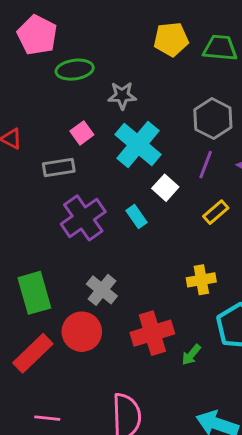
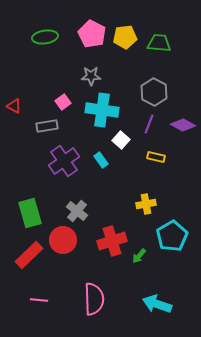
pink pentagon: (37, 35) -> (92, 34), moved
green ellipse: (75, 70) -> (45, 37), moved
cyan cross: (138, 144) -> (102, 110), turned -32
yellow rectangle: (216, 212) -> (156, 157), turned 54

